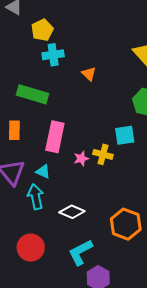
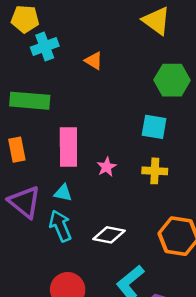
yellow pentagon: (42, 30) -> (25, 19), turned -30
cyan square: (125, 135) -> (154, 127), turned 30
yellow cross: (103, 154) -> (155, 171), moved

